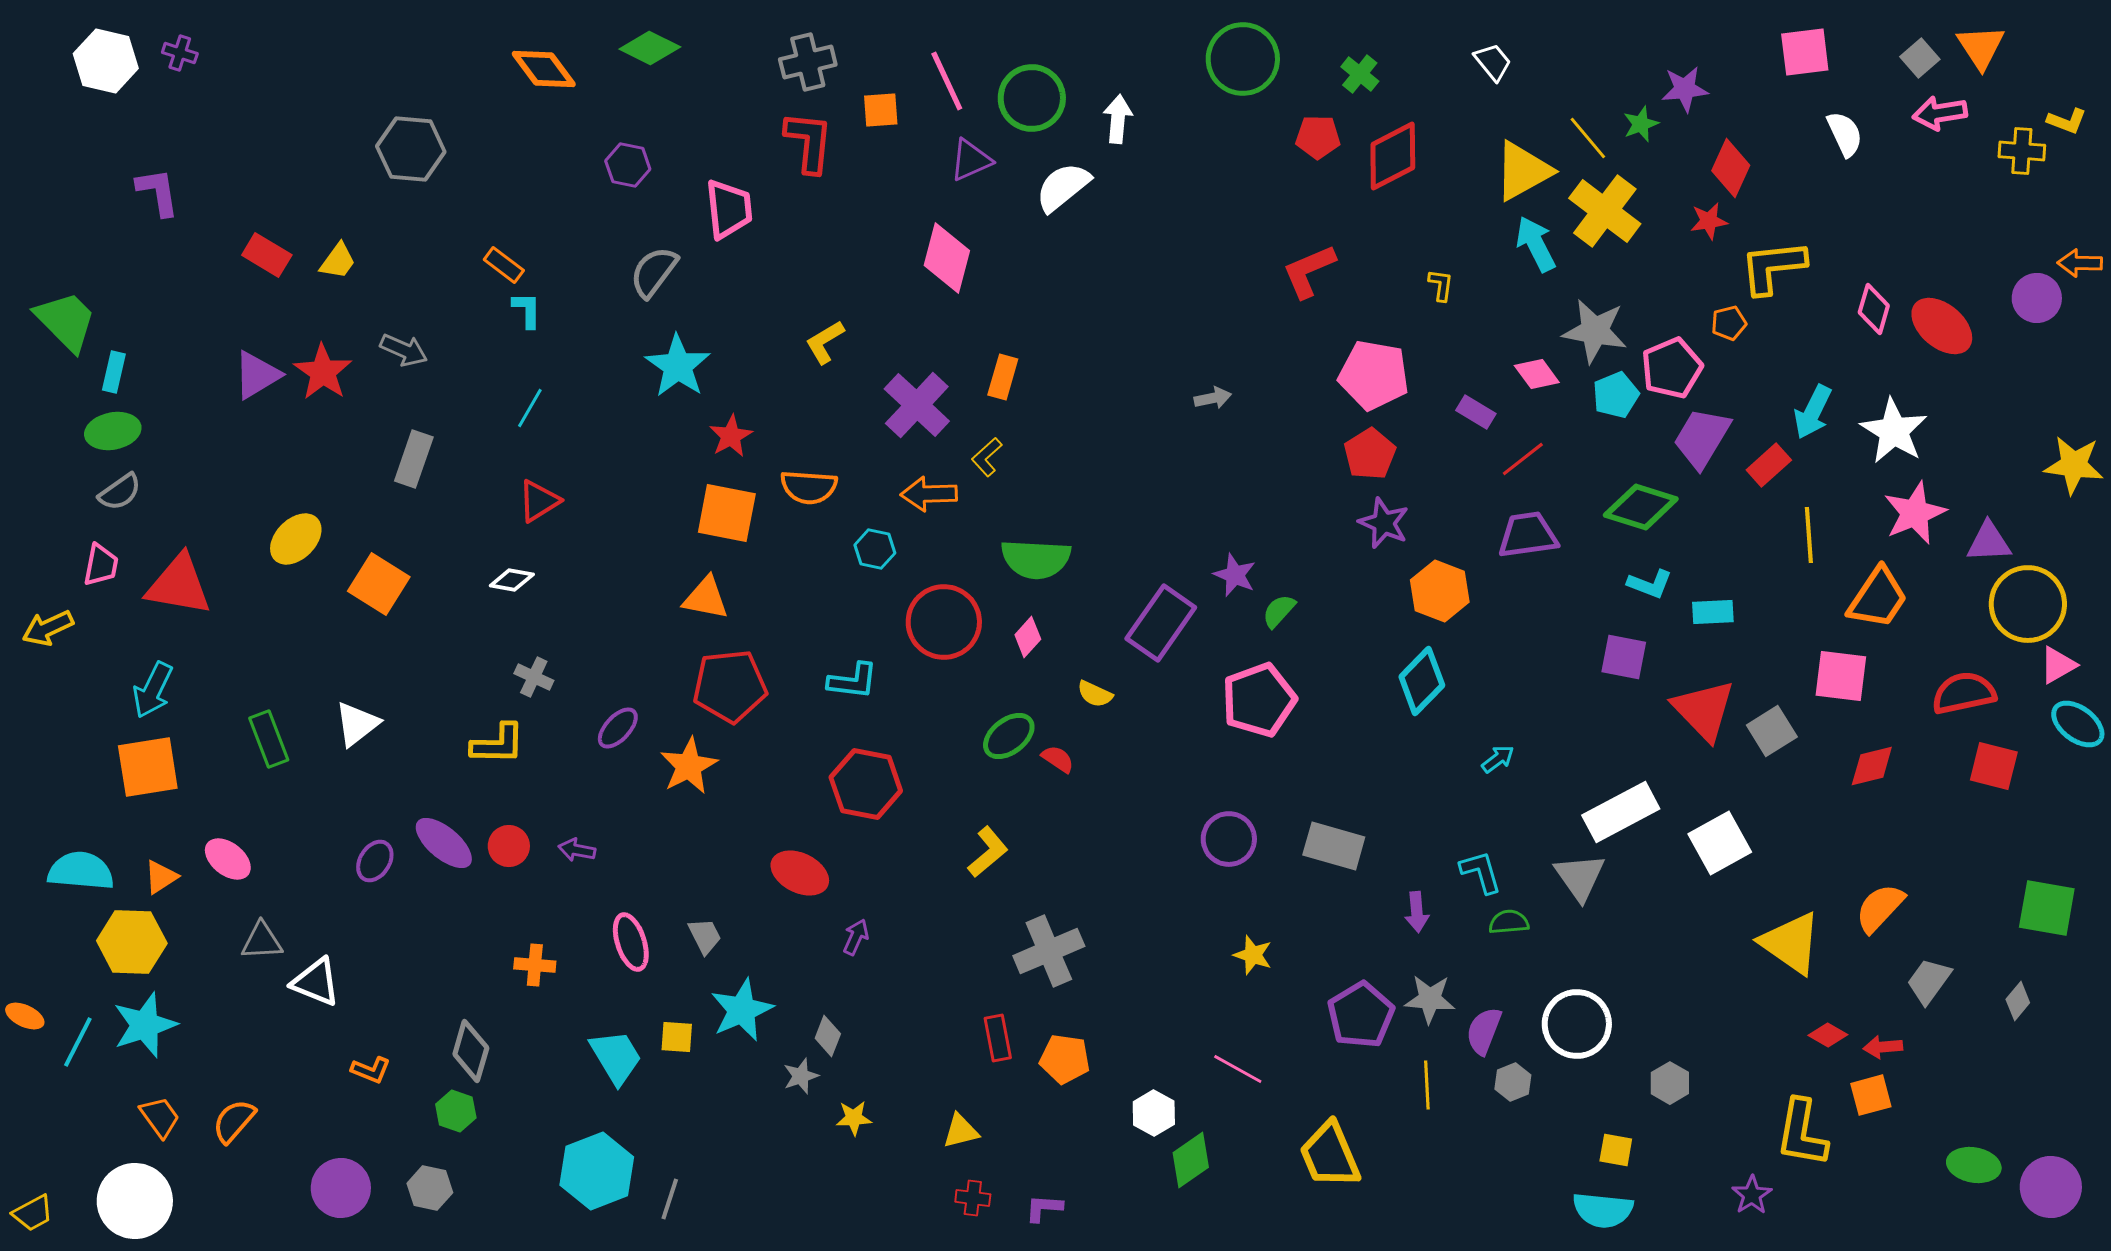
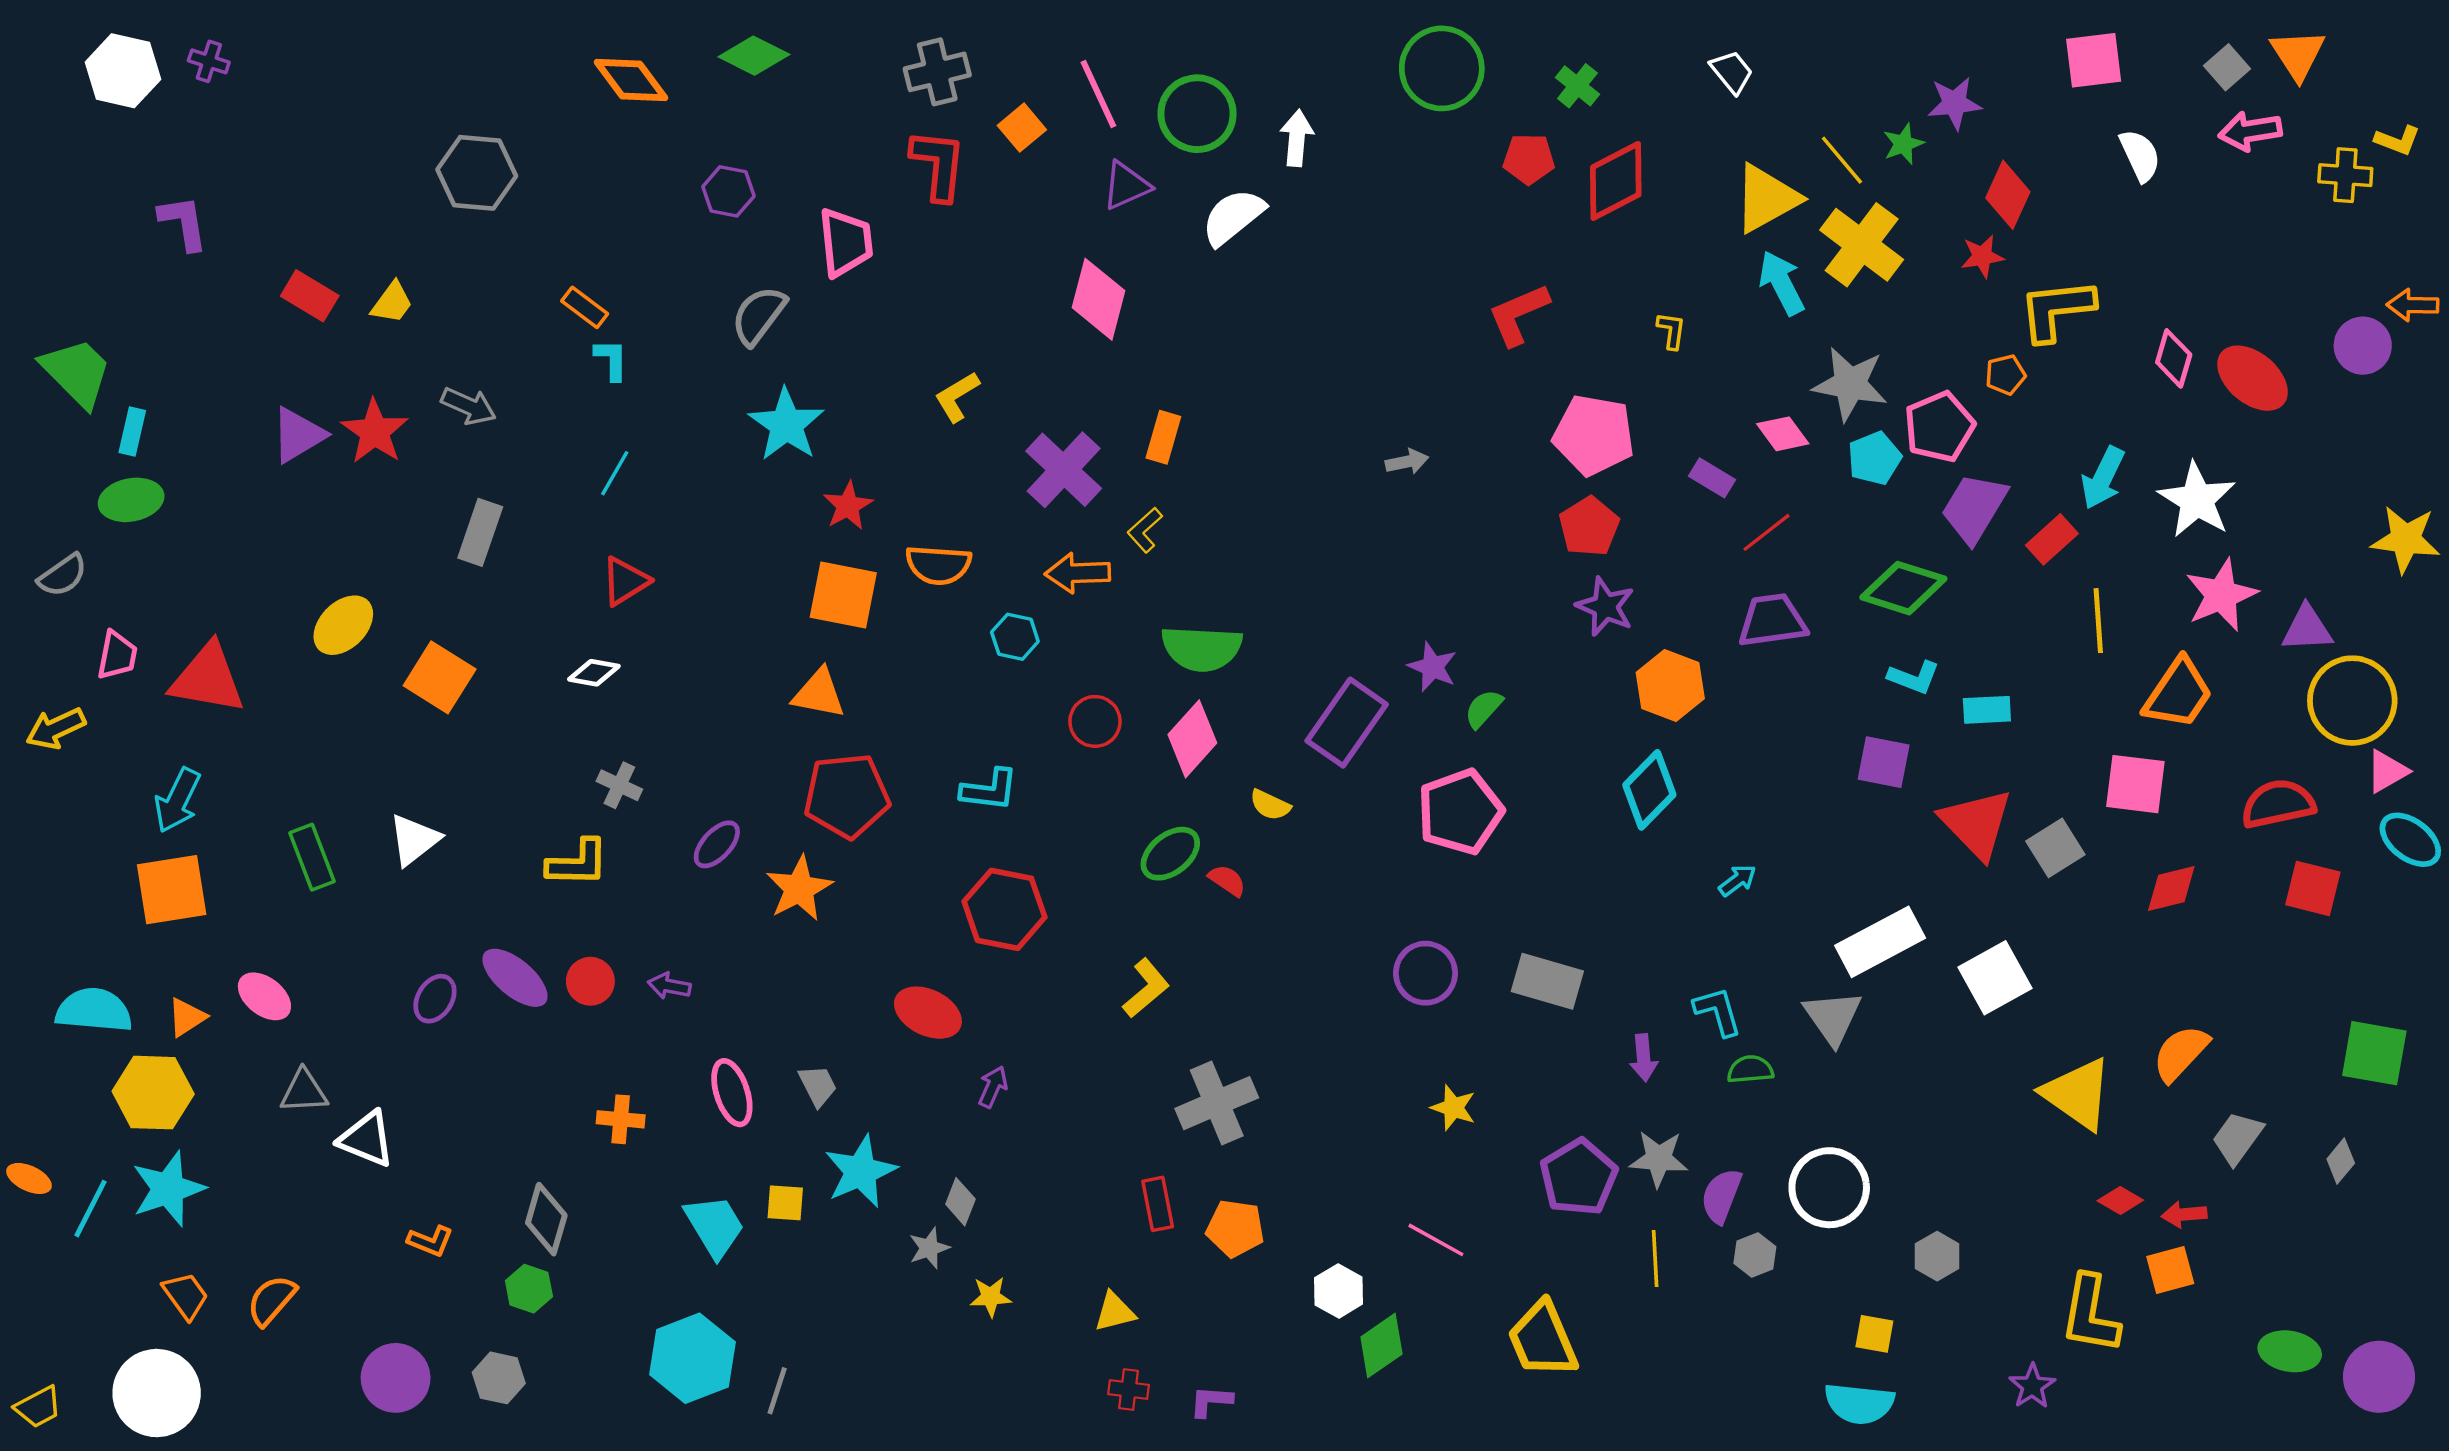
orange square: (881, 110) -> (1022, 128), turned -36
gray semicircle: (120, 492) -> (63, 575), moved
red circle: (944, 622) -> (1095, 721), size x0.6
pink diamond: (1028, 637) -> (1192, 739), size x1.6

